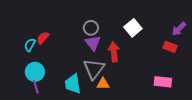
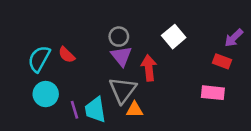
red semicircle: (43, 38) -> (67, 55), moved, turned -88
cyan semicircle: (30, 45) -> (39, 59), size x1.5
pink rectangle: (163, 82) -> (213, 93), moved
purple line: (36, 87) -> (74, 110), moved

